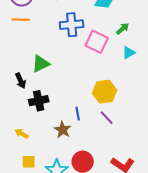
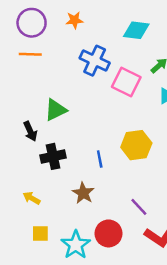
blue cross: (72, 25) -> (95, 61), turned 30
blue line: (78, 114) -> (100, 159), moved
purple line: (107, 118) -> (139, 207), moved

